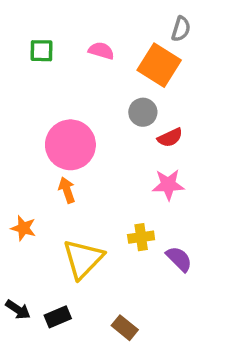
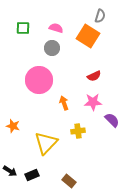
gray circle: (143, 112) -> (52, 48), moved
orange arrow: (67, 190) -> (64, 103), moved
purple semicircle: (179, 259) -> (112, 120), moved

